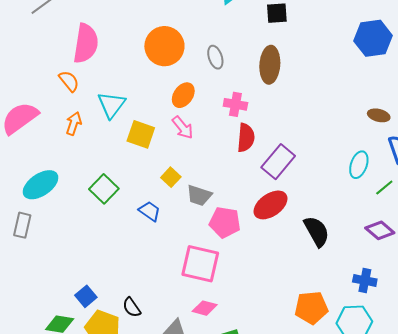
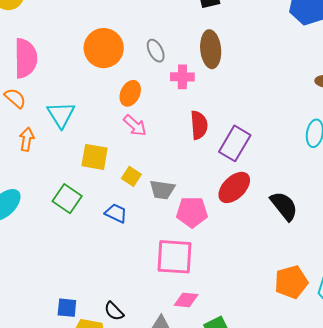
pink cross: (235, 104) -> (182, 77), moved
yellow square: (141, 134) -> (95, 157), moved
blue square: (86, 296) -> (67, 308), turned -35

